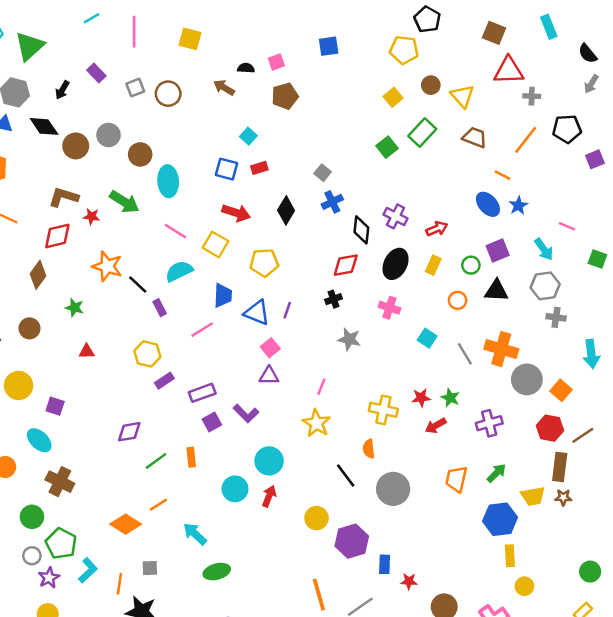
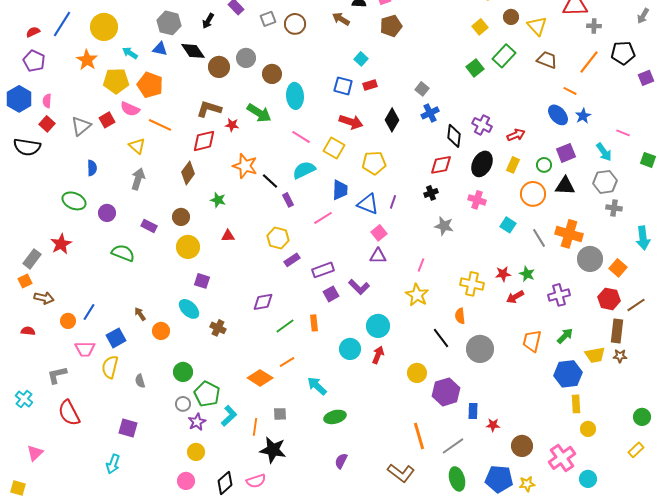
orange circle: (458, 300) -> (533, 194), size x1.6
yellow circle: (19, 386) -> (188, 247), moved
brown cross: (60, 482) -> (218, 328), moved, size x0.7

